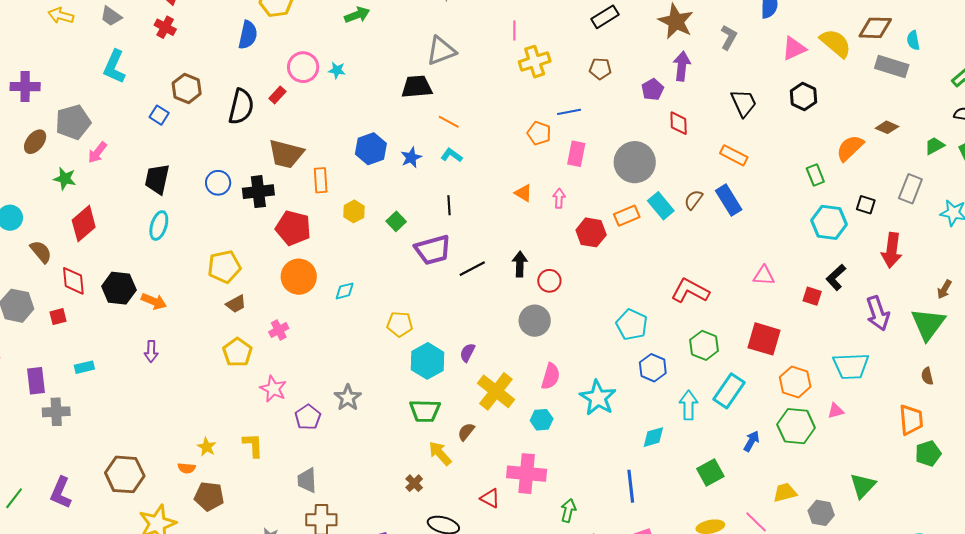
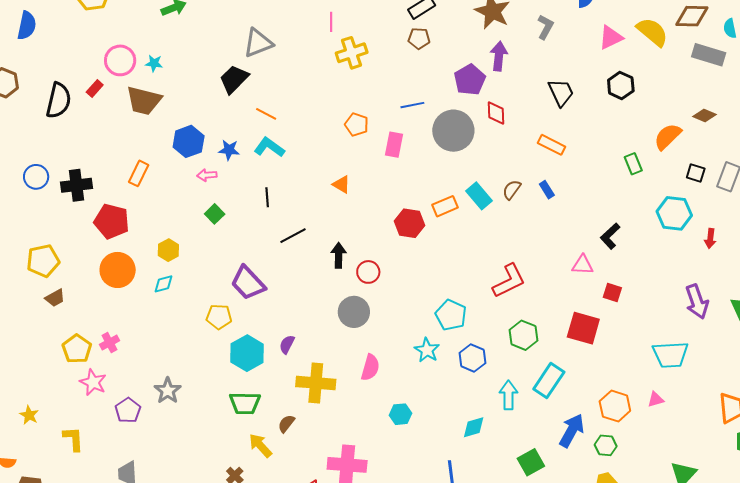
blue semicircle: (248, 35) -> (27, 26), moved
brown pentagon: (600, 69) -> (419, 38), moved
black trapezoid: (417, 87) -> (234, 79), turned -40
purple pentagon: (653, 90) -> (470, 80), size x1.4
blue line: (569, 112) -> (412, 105), moved
brown trapezoid: (286, 154) -> (144, 101), moved
cyan L-shape: (452, 155) -> (269, 147), size x1.4
blue star: (411, 158) -> (229, 150), turned 30
gray circle: (635, 162) -> (453, 131), moved
orange rectangle: (321, 180) -> (139, 173), turned 30
pink arrow: (559, 198) -> (207, 175), moved, turned -96
blue rectangle: (729, 200) -> (547, 190), size x0.6
black square: (866, 205) -> (696, 173), moved
yellow hexagon: (354, 211) -> (168, 250), moved
cyan hexagon: (829, 222) -> (674, 213), moved
purple trapezoid: (433, 250) -> (248, 283), moved, turned 63
red arrow: (892, 250) -> (710, 238), size x0.6
black line: (472, 269) -> (293, 236), moved
black L-shape: (836, 277) -> (610, 236), moved
red L-shape: (690, 291) -> (509, 281), turned 126
red square: (812, 296) -> (612, 292), moved
pink cross: (279, 330) -> (109, 343), moved
yellow pentagon: (237, 352) -> (77, 349), moved
orange hexagon: (795, 382) -> (615, 406), moved
yellow cross: (496, 391) -> (316, 383), turned -33
cyan star: (598, 398) -> (427, 350), moved, size x0.7
cyan hexagon: (542, 420) -> (400, 414), moved
green hexagon: (796, 426) -> (606, 445), moved, size x0.6
blue arrow: (751, 441) -> (572, 431), size x1.6
yellow star: (207, 447) -> (29, 415), moved

